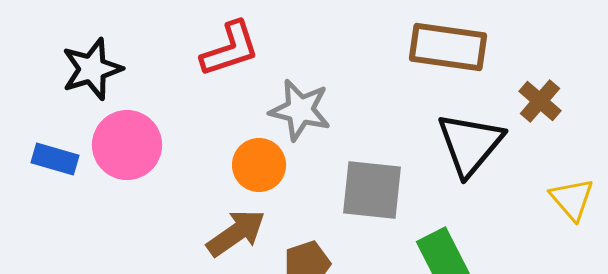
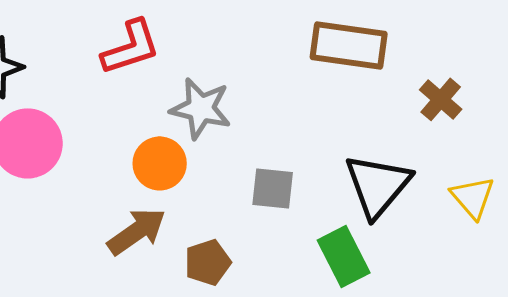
black triangle: (470, 144) -> (378, 185), moved
gray square: (372, 190) -> (273, 188), size x0.7

